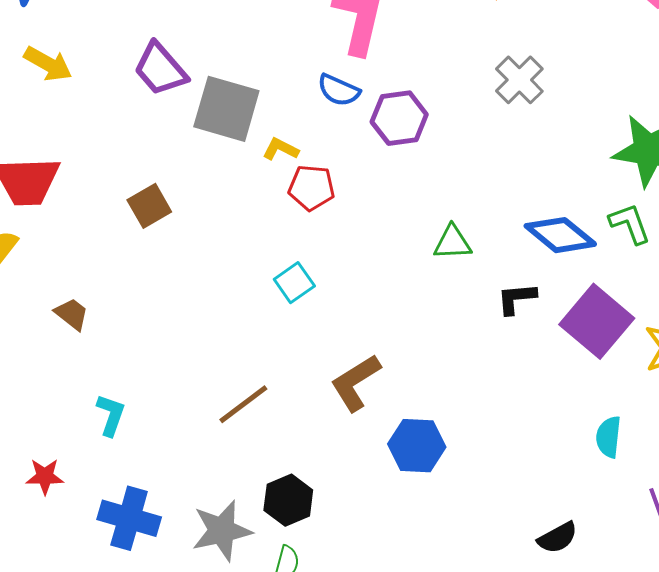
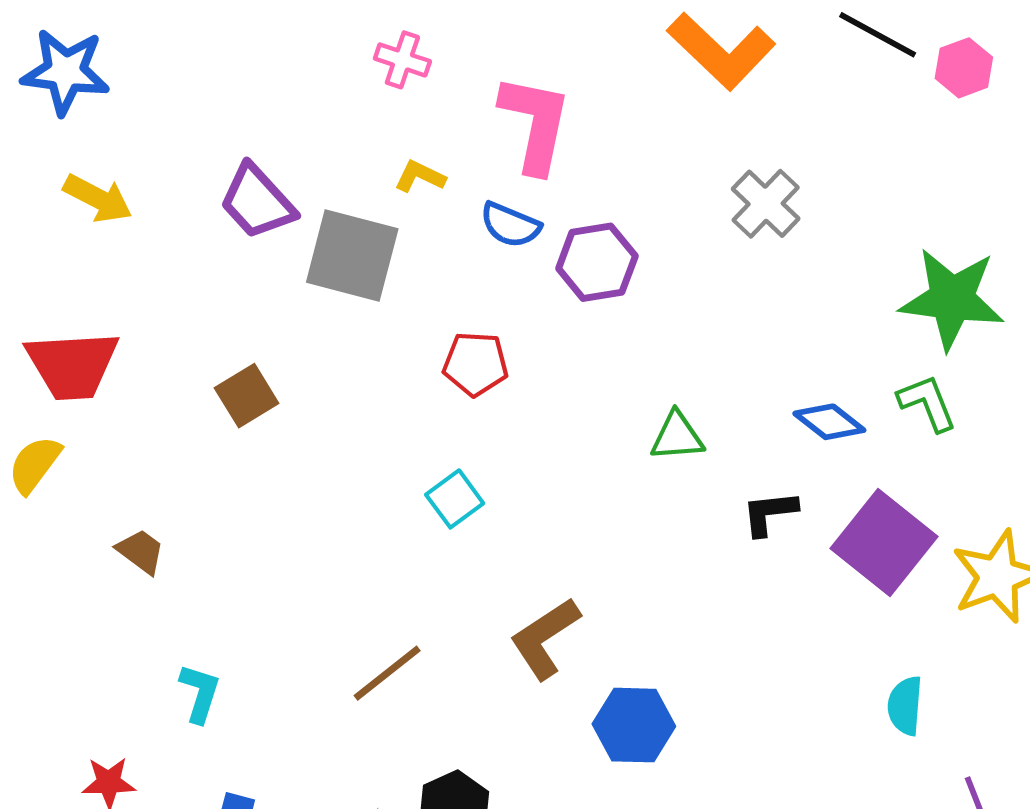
yellow L-shape: (281, 149) -> (420, 176), moved
blue diamond: (560, 235) -> (829, 422), size x0.7

